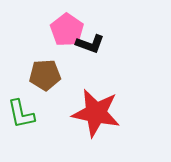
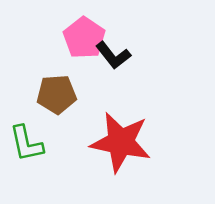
black L-shape: (90, 44) -> (113, 55), turned 32

